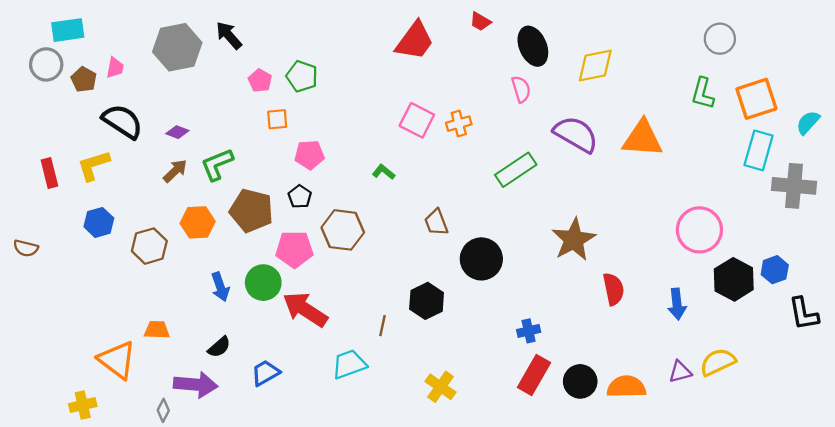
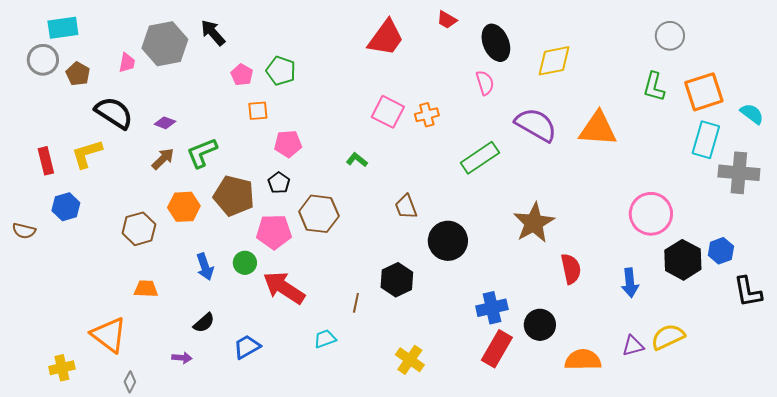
pink trapezoid: (115, 68) -> (127, 63), moved
cyan semicircle: (808, 122) -> (752, 114), turned 85
blue hexagon: (99, 222) -> (66, 207), moved
green circle: (263, 283) -> (245, 263), size x0.7
orange trapezoid: (157, 330) -> (146, 289), moved
blue cross: (529, 331) -> (492, 308), size x1.4
cyan trapezoid: (349, 364) -> (325, 339), size x0.7
black circle: (580, 381) -> (540, 325), moved
purple arrow: (196, 385) -> (182, 358), size x0.5
yellow cross: (83, 405) -> (62, 368), moved
gray diamond: (163, 410) -> (130, 382), moved

